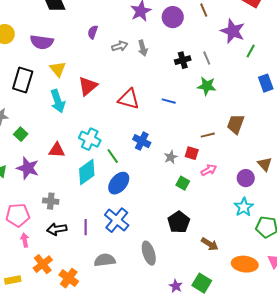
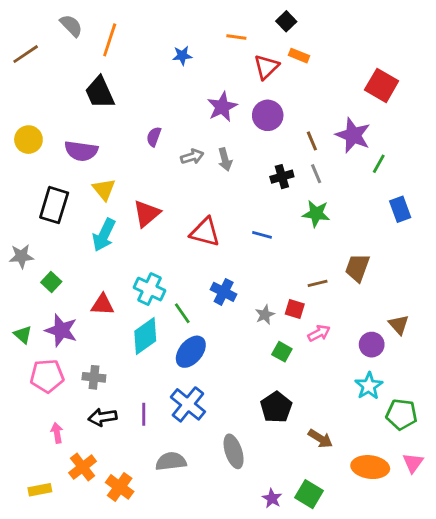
brown line: (204, 10) -> (312, 141), moved
cyan arrow: (58, 101) -> (104, 235), turned 45
pink pentagon: (18, 215) -> (47, 376), moved

